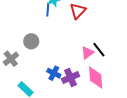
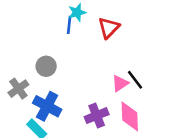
blue cross: (54, 73) -> (47, 106), moved, size x1.5

